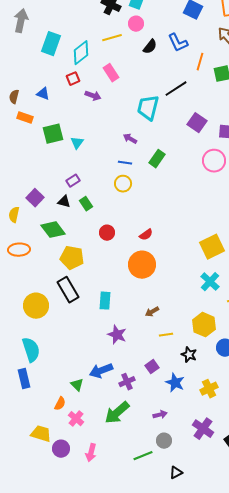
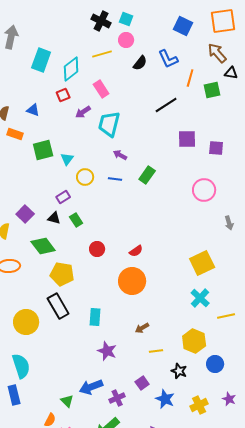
purple arrow: (93, 96) -> (83, 112), turned 126
cyan trapezoid: (148, 108) -> (109, 124), moved
purple square: (197, 123) -> (187, 139), turned -36
pink circle: (214, 161) -> (204, 190), moved
yellow circle: (123, 184) -> (85, 177), moved

